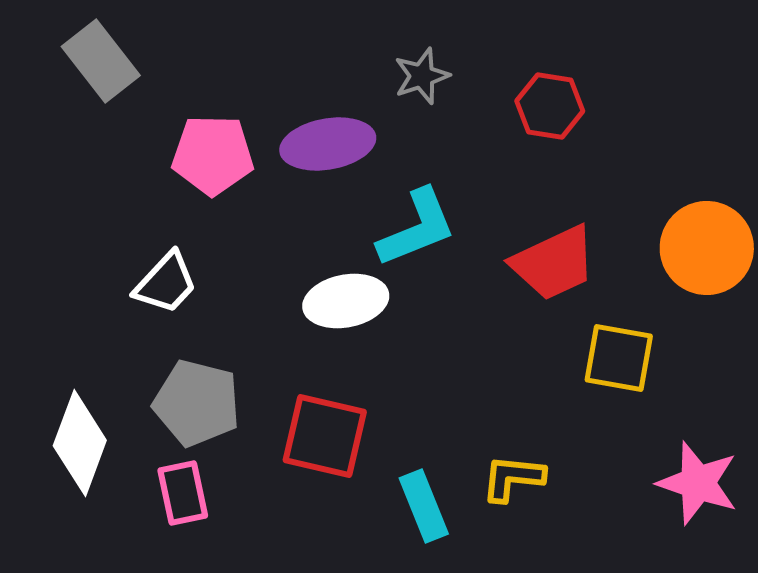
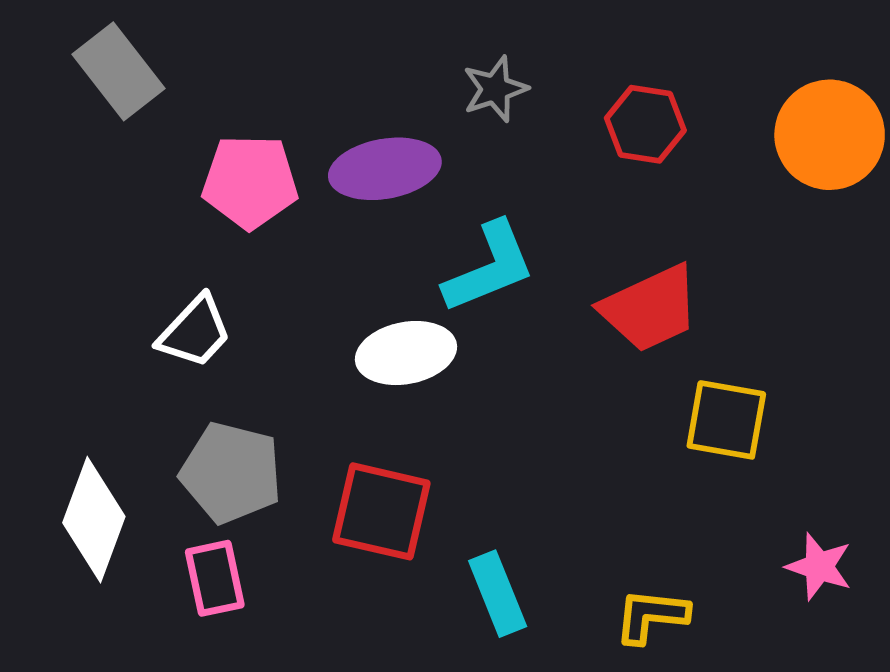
orange circle: (707, 248) -> (830, 135), moved
yellow L-shape: (513, 478) -> (651, 616), moved
pink star: (698, 483) -> (819, 567), size x0.7

